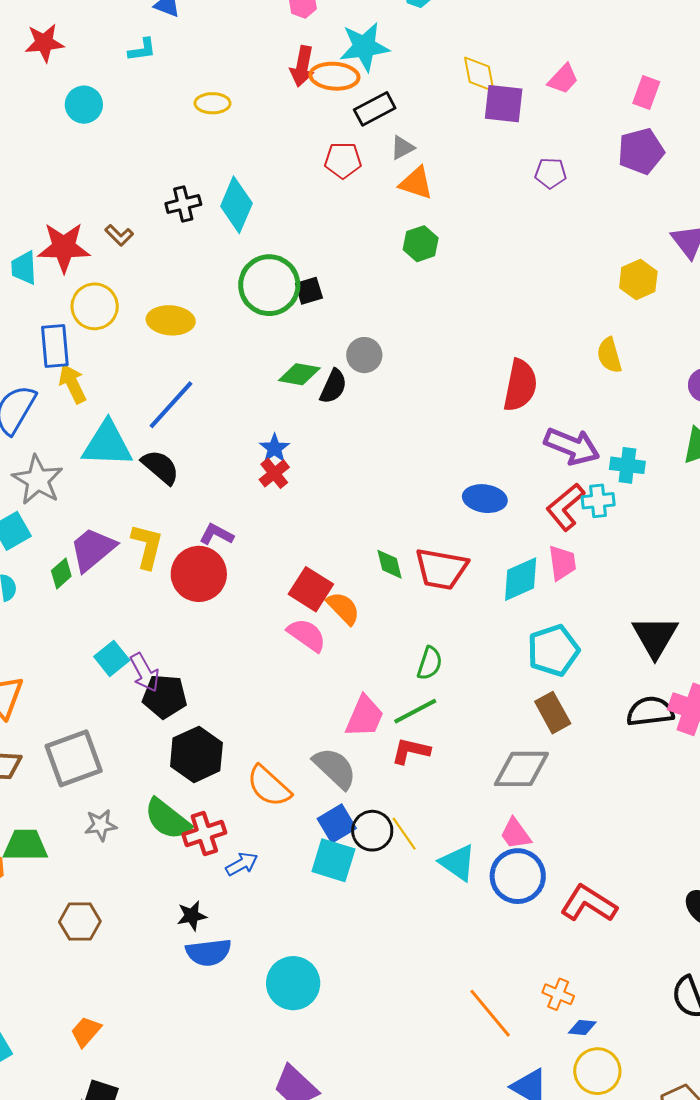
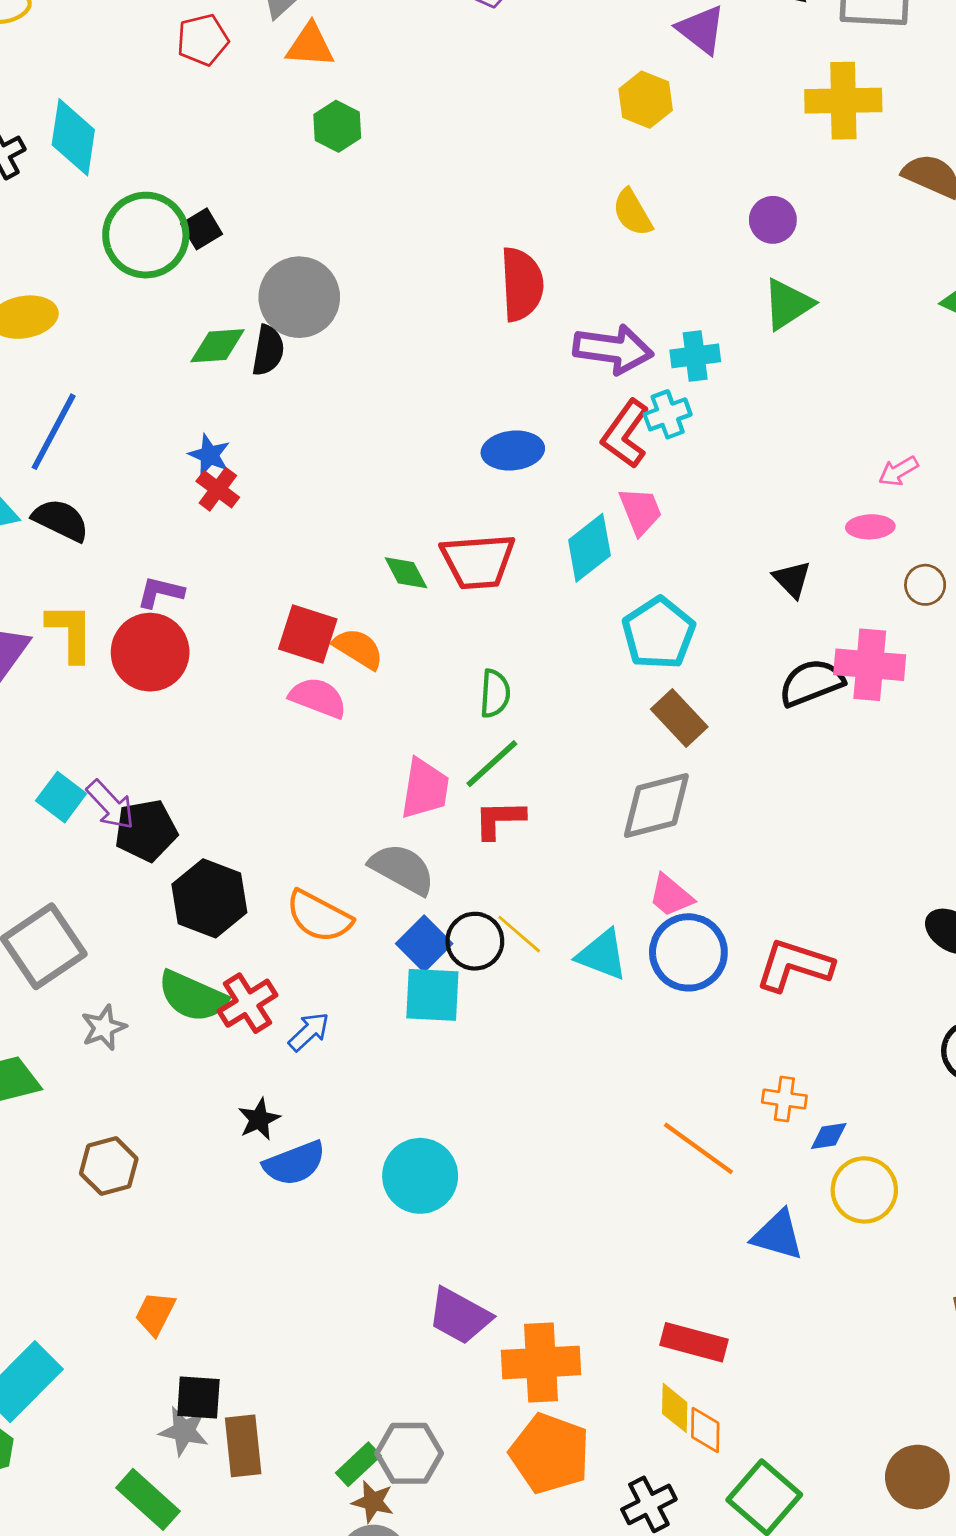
gray circle: (364, 355) -> (299, 297), size x1.6
black triangle: (655, 637) -> (792, 579), size x0.6

